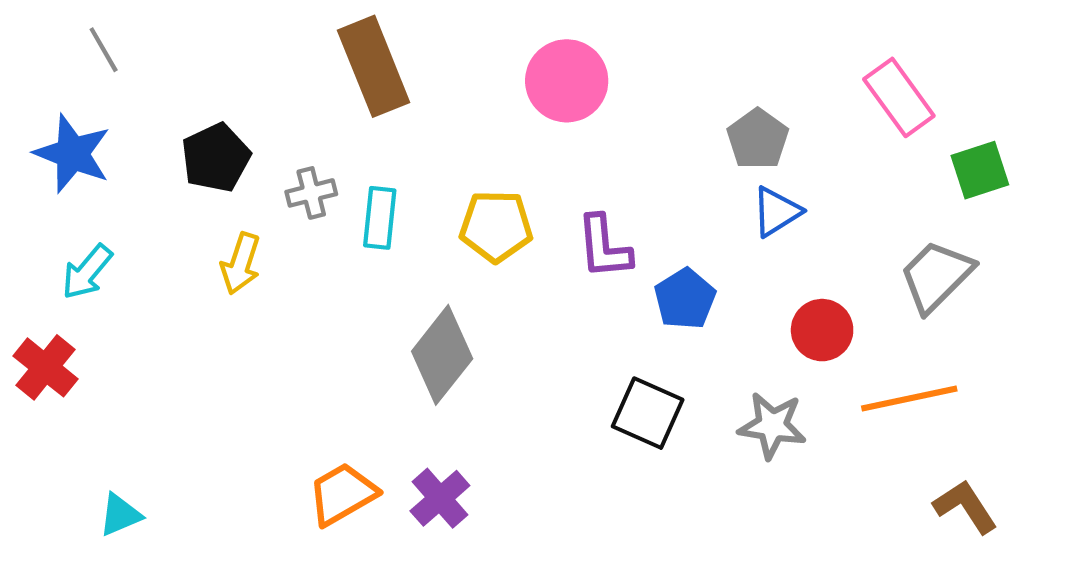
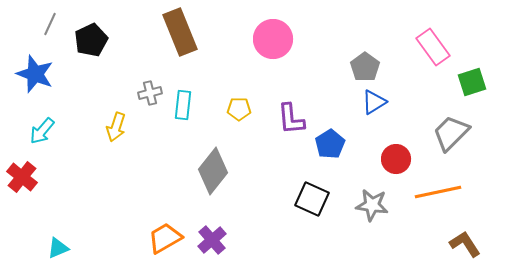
gray line: (104, 50) -> (50, 24), turned 55
black pentagon: (216, 158) -> (91, 40), moved
yellow pentagon: (496, 226) -> (239, 109), size x0.7

